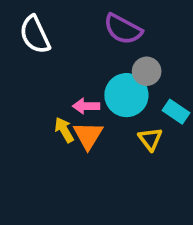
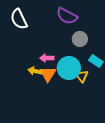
cyan circle: (126, 95) -> (69, 68), moved
yellow arrow: (64, 130) -> (35, 71), turned -48

